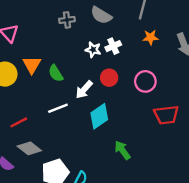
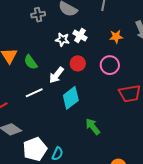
orange star: (150, 37) -> (116, 37), moved
white cross: (113, 46) -> (80, 36), turned -32

